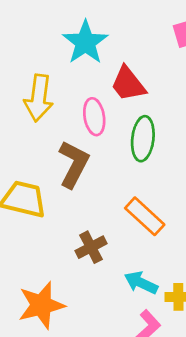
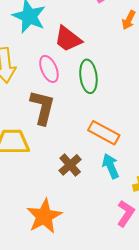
cyan arrow: (141, 283) -> (111, 166), moved, turned 55

